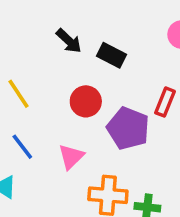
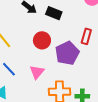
purple pentagon: (128, 128) -> (67, 53), turned 30

